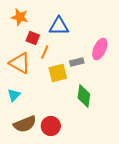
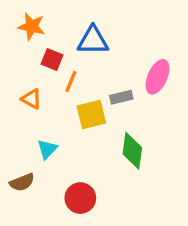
orange triangle: (20, 63) -> (32, 99), size x0.6
cyan triangle: (14, 95) -> (47, 149), moved
brown semicircle: (25, 124) -> (22, 182), moved, size x0.7

